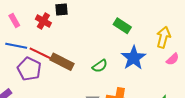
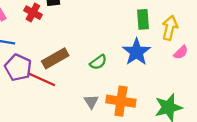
green rectangle: (122, 26) -> (143, 19), moved, turned 54
red line: (42, 54) -> (41, 79), moved
brown rectangle: (62, 62) -> (55, 58), turned -55

